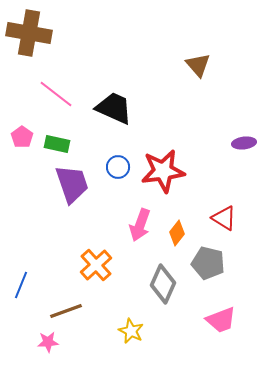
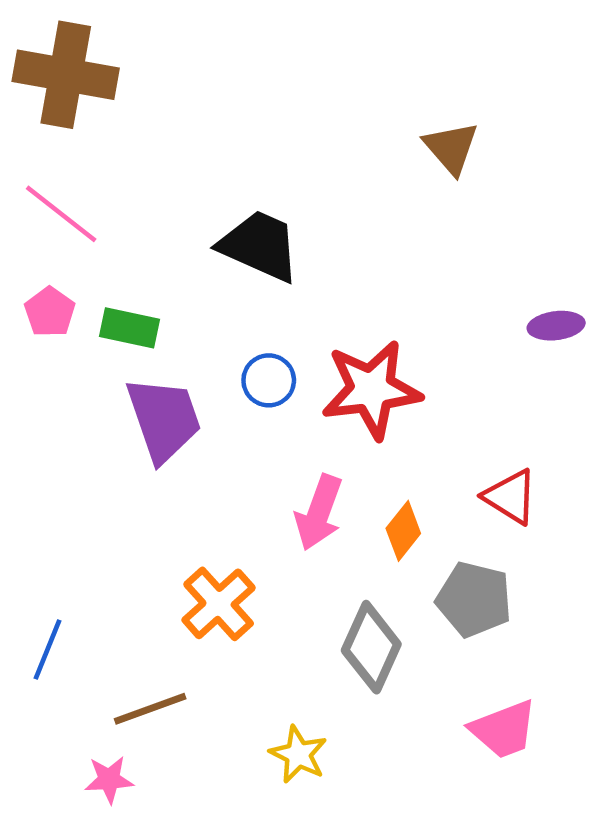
pink line: (56, 94) -> (61, 214), moved

